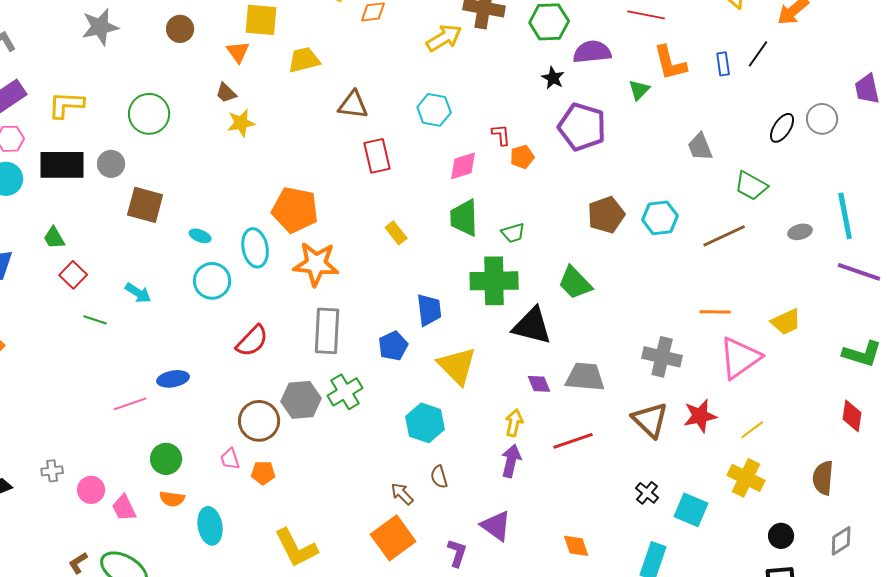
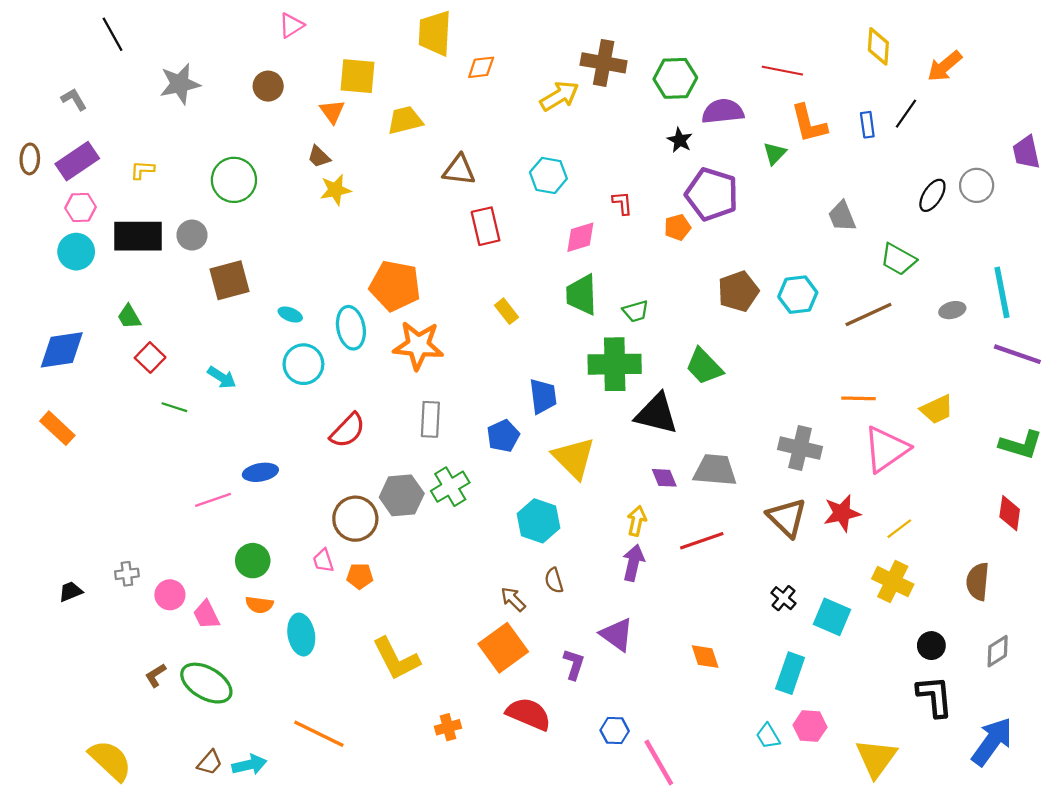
yellow L-shape: (66, 105) -> (142, 170), size x0.6
orange pentagon: (522, 157) -> (678, 227), moved
brown square: (145, 205) -> (230, 280), turned -30
gray rectangle: (327, 331) -> (430, 419), size x0.7

